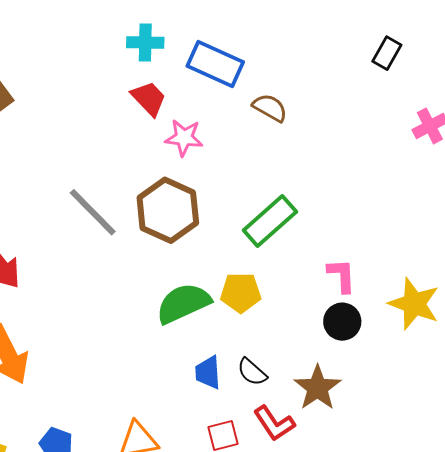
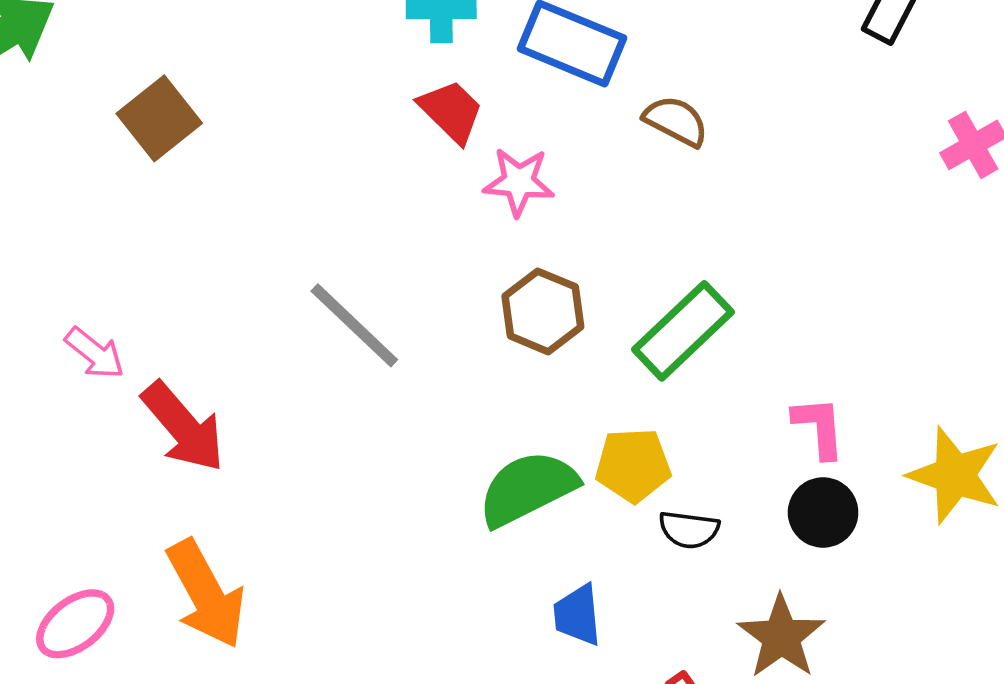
brown hexagon: (168, 210) -> (543, 311), moved, size x0.7
black semicircle: (252, 372) -> (689, 530), moved, turned -32

